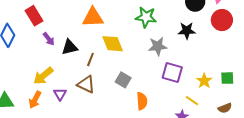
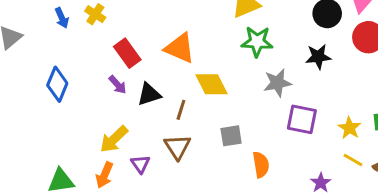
red rectangle: (34, 16) -> (127, 53), moved
orange triangle: (93, 17) -> (180, 48), turned 30
gray square: (123, 80) -> (231, 136), turned -35
brown triangle: (86, 84) -> (177, 147), turned 36
yellow line: (192, 101) -> (353, 160), moved

